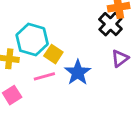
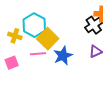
yellow square: (53, 54) -> (48, 39), size x1.5

